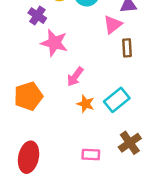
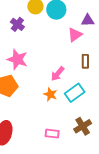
pink star: (54, 43) -> (17, 59), moved
brown rectangle: (127, 48) -> (85, 61), moved
pink arrow: (75, 77) -> (58, 74), moved

